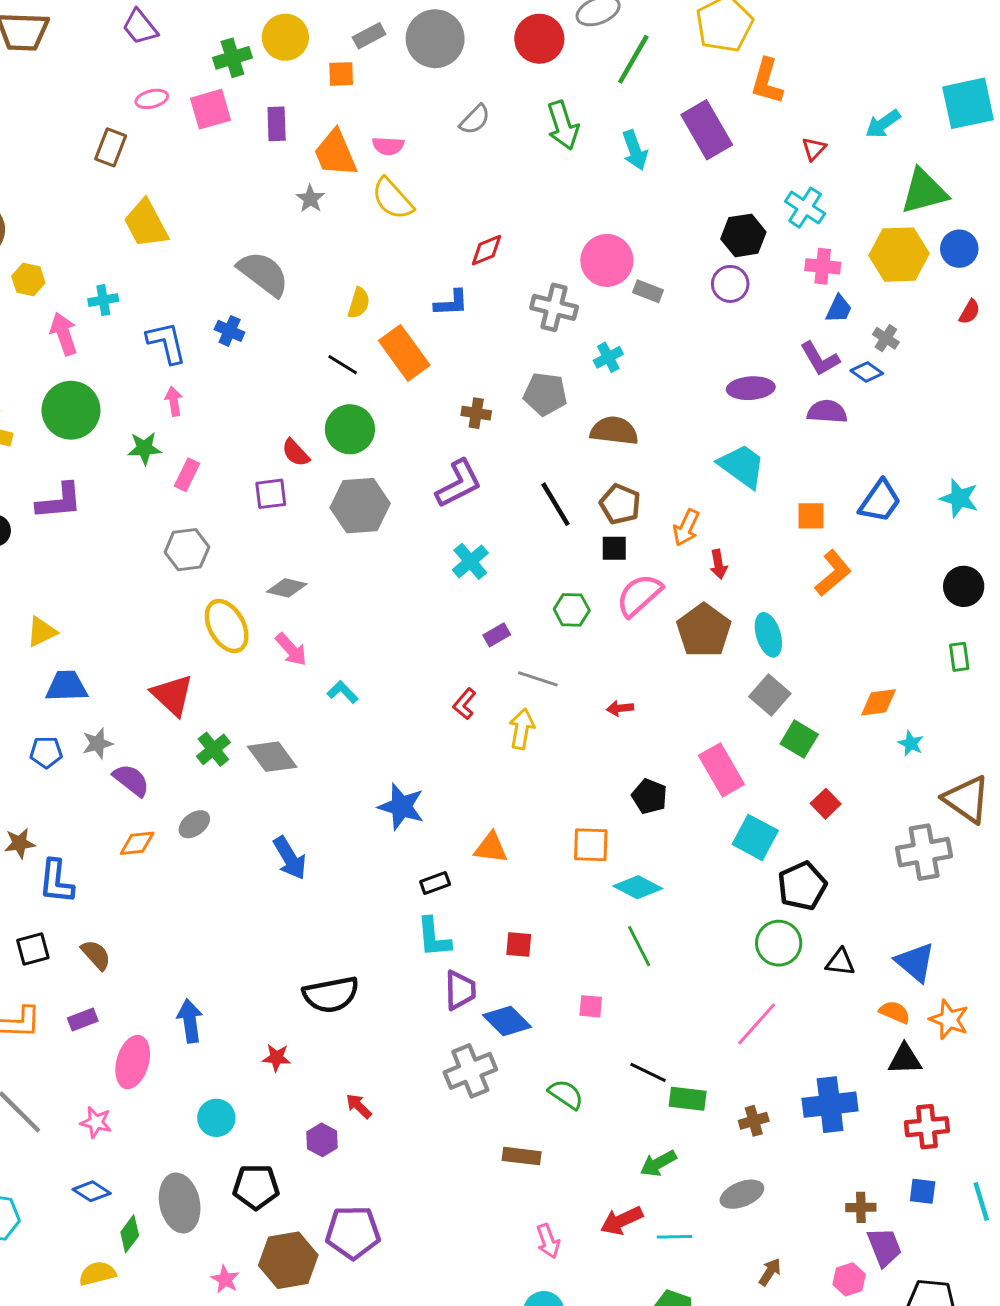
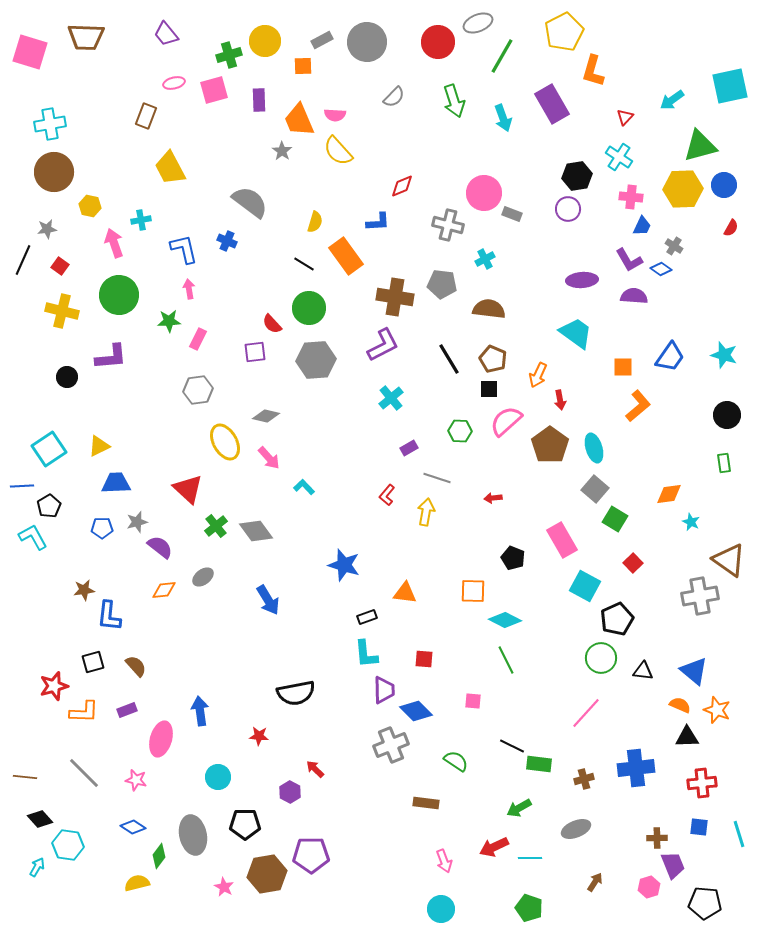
brown cross: (476, 413) -> (395, 297), size x1.8

